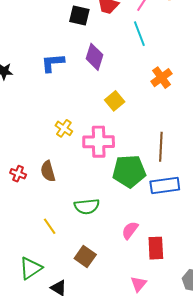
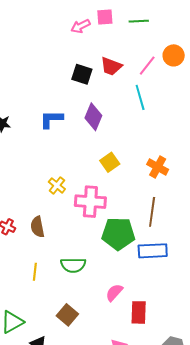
orange cross: (162, 78) -> (158, 167), moved, turned -30
yellow line: (50, 226) -> (35, 272), moved, turned 36

